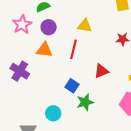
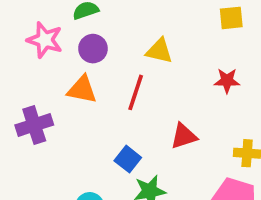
pink star: (22, 24) -> (45, 40), turned -30
purple cross: (20, 71) -> (34, 125), turned 36

